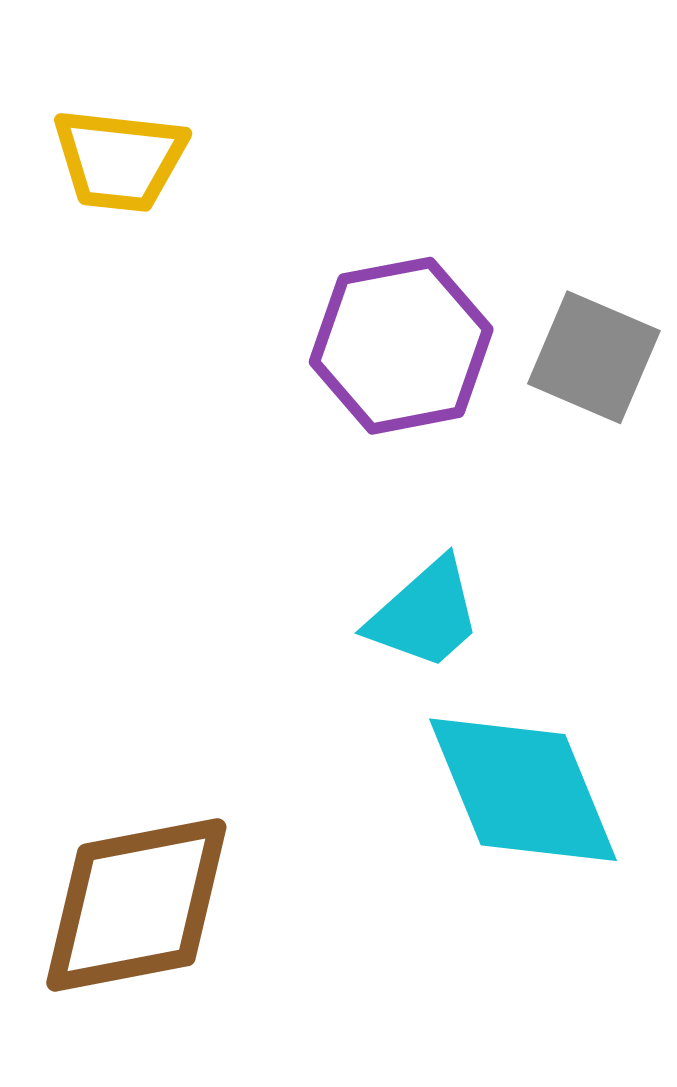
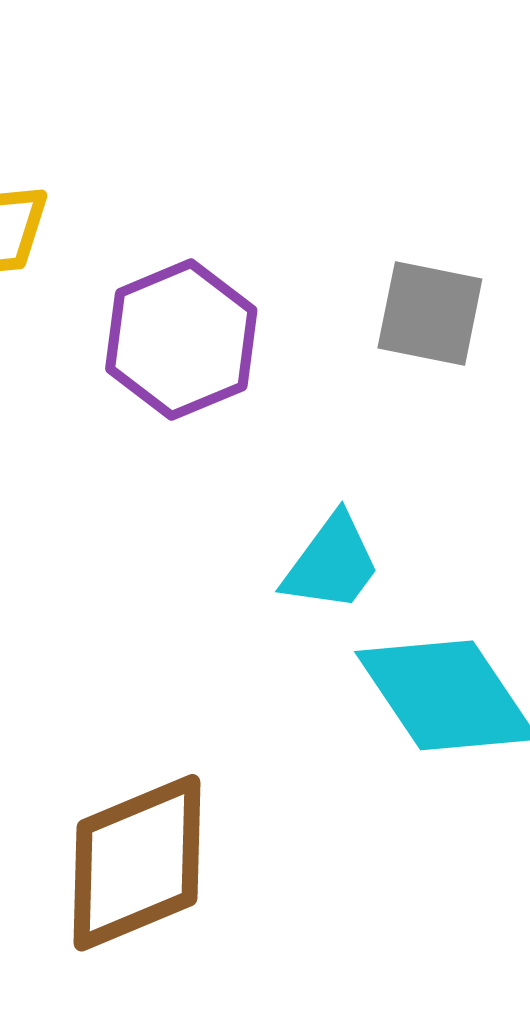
purple hexagon: (401, 346) -> (181, 340), moved

